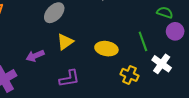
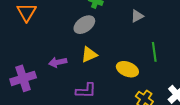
green line: (143, 41) -> (154, 52), moved

